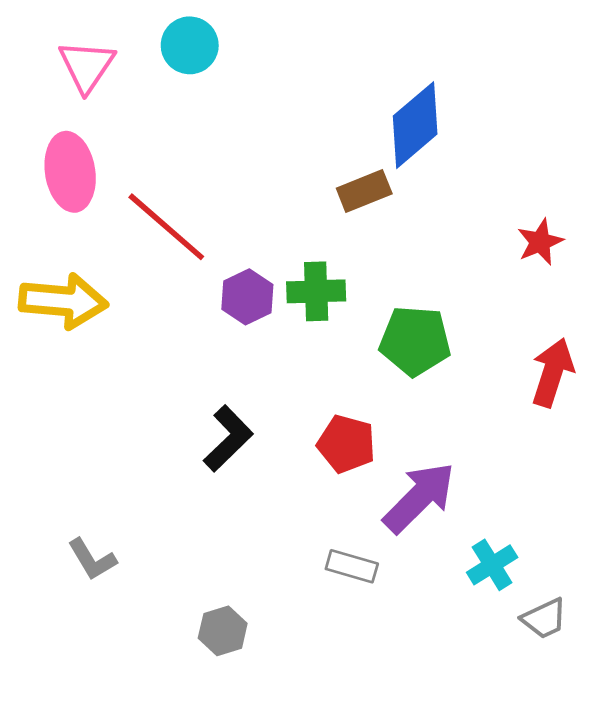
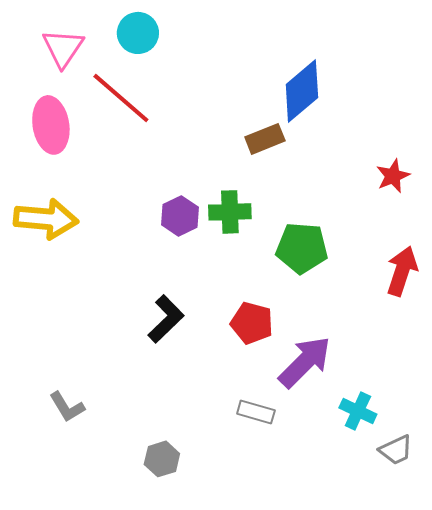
red line: (166, 227) -> (121, 98), moved
cyan cross: (492, 565) -> (358, 411), turned -33

